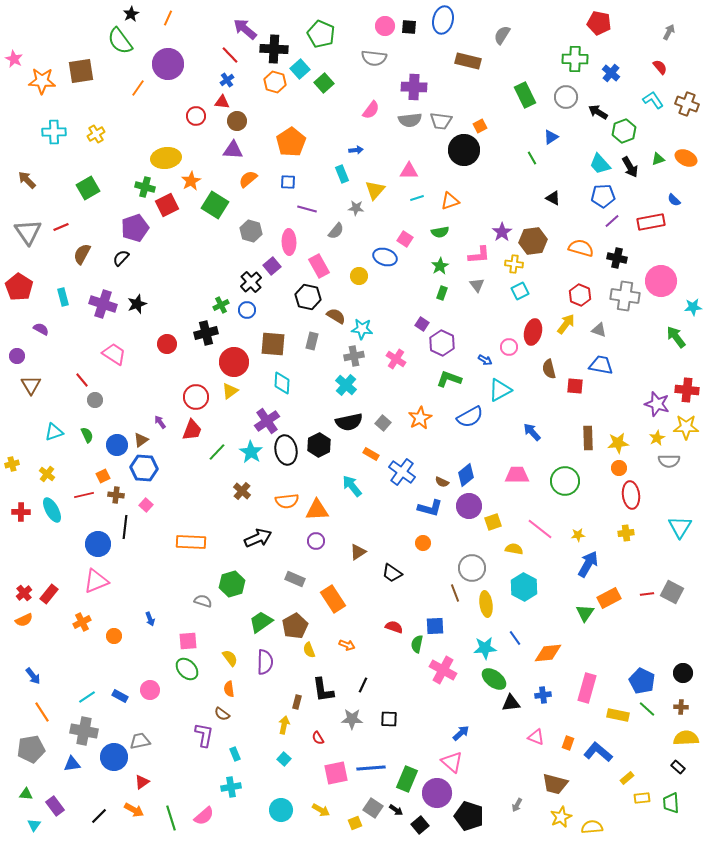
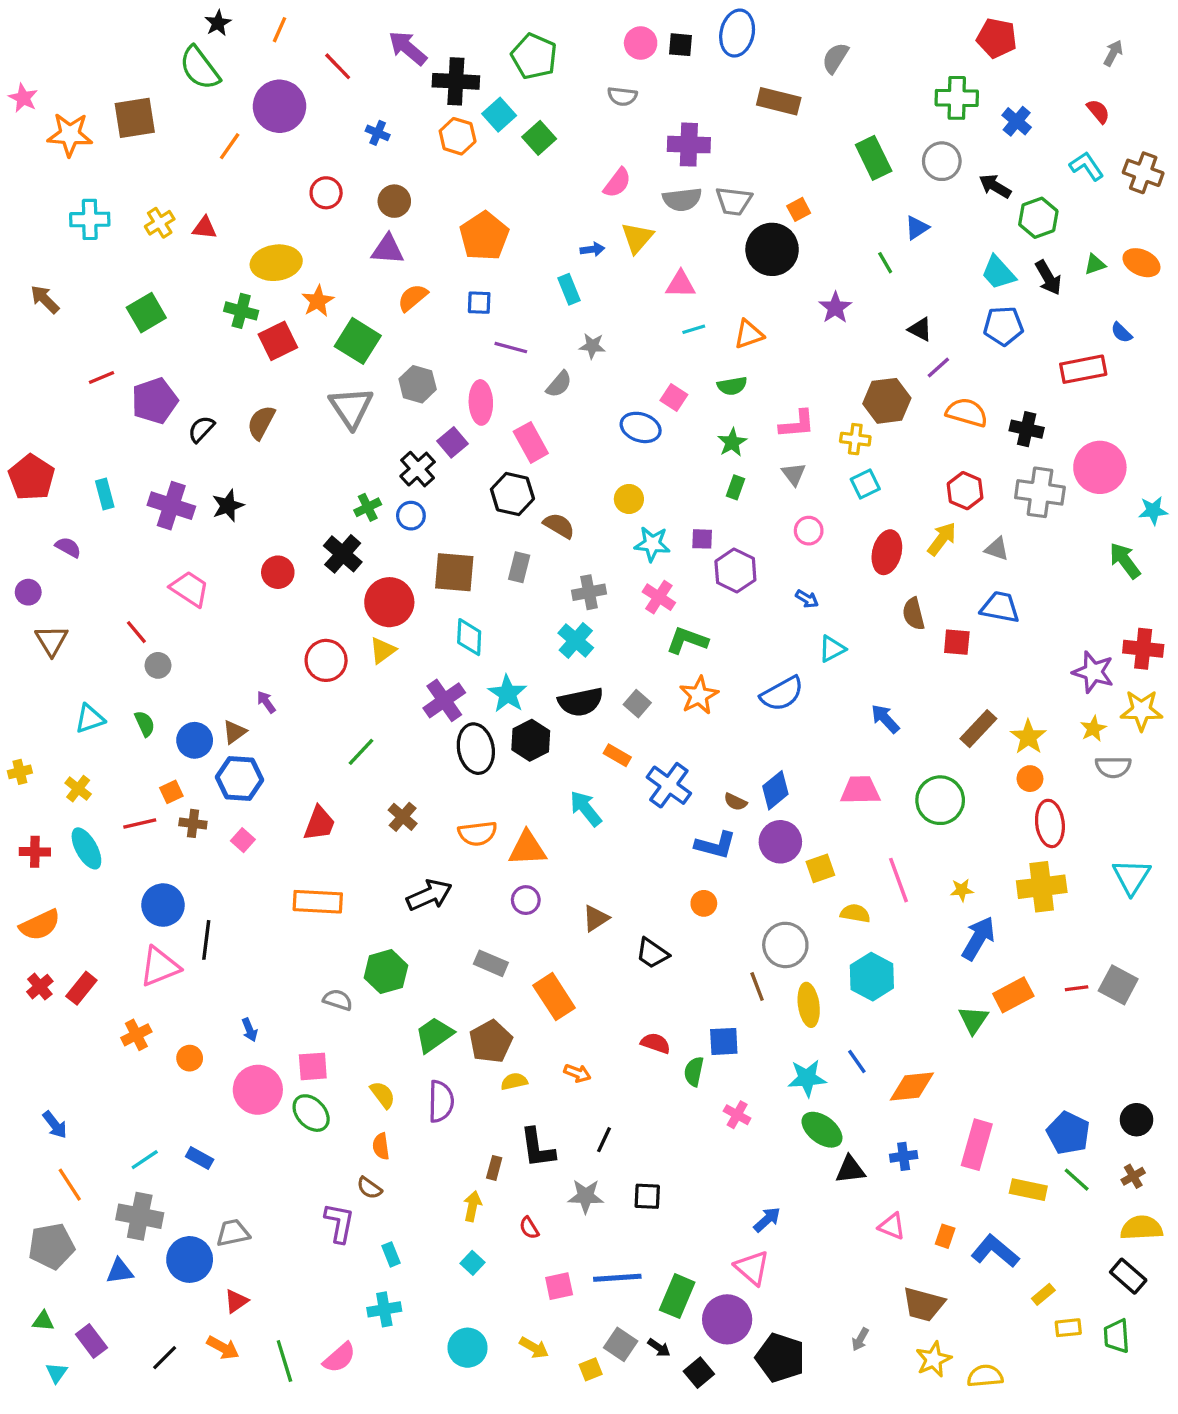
red line: (230, 55) -> (338, 66), moved
gray semicircle: (374, 58) -> (622, 96), size x0.7
blue cross: (227, 80) -> (378, 133), turned -32
red triangle: (222, 102) -> (205, 228), moved
yellow triangle: (375, 190) -> (637, 238), moved
purple line: (612, 221) -> (938, 368), moved
purple pentagon: (135, 228) -> (155, 401), moved
gray triangle: (28, 232) -> (351, 407), moved
purple star: (502, 232) -> (835, 308), moved
brown semicircle: (82, 254) -> (261, 422), moved
yellow circle: (359, 276) -> (629, 499), moved
purple square: (422, 324) -> (702, 539), turned -32
cyan star: (362, 329) -> (652, 544), moved
black cross: (206, 333) -> (343, 554), turned -35
pink circle: (509, 347) -> (809, 531), moved
green L-shape: (449, 379) -> (687, 640), moved
cyan triangle: (500, 390) -> (832, 649), size x0.7
red trapezoid: (192, 430) -> (319, 823), moved
brown rectangle: (588, 438) -> (978, 729), turned 45
yellow star: (618, 443) -> (1028, 737), turned -30
cyan star: (251, 452) -> (507, 694), moved
black line: (125, 527) -> (206, 940), moved
pink line: (540, 529) -> (899, 880), turned 32
yellow cross: (626, 533) -> (1042, 887), size x1.8
orange semicircle: (24, 620) -> (40, 925), moved, size x1.4
yellow semicircle: (309, 650) -> (514, 1081), turned 98
pink cross: (443, 670) -> (737, 1115), size x0.6
pink circle: (150, 690) -> (258, 1090), moved, size x1.5
brown cross: (681, 707) -> (1133, 1176), turned -32
black rectangle: (678, 767) -> (1128, 1276), size x1.5
pink square: (336, 773) -> (559, 1286), size x0.7

